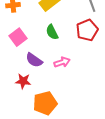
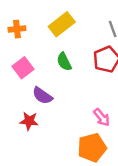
pink arrow: (62, 62) -> (102, 117), moved, turned 70
orange pentagon: (45, 103) -> (92, 148), moved

